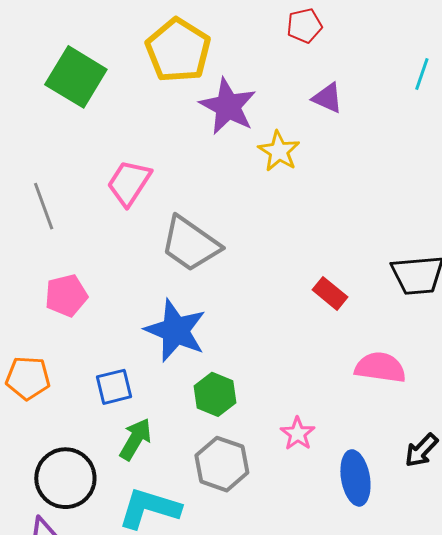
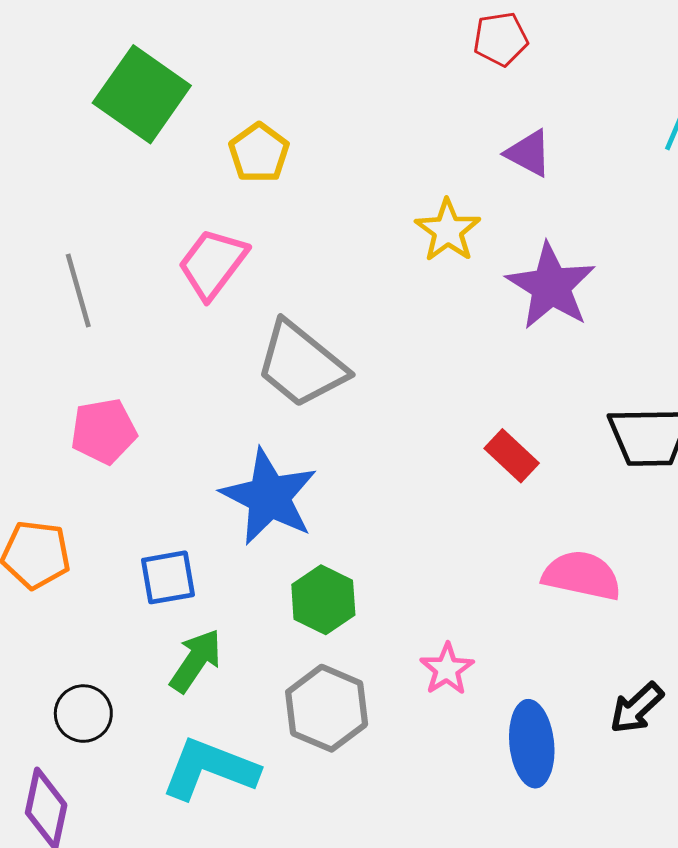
yellow pentagon: (178, 50) -> (259, 153), moved, size x0.6
purple star: (228, 106) -> (551, 286), moved
black circle: (65, 478) -> (83, 714), size x0.6

